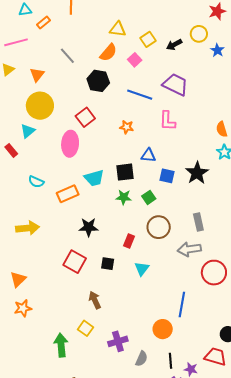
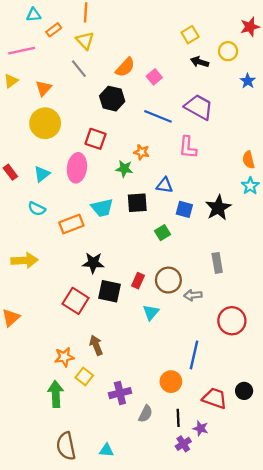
yellow triangle: (118, 29) -> (85, 41), moved, turned 36
yellow square: (148, 39) -> (190, 35), moved
black arrow: (174, 45) -> (200, 62), turned 42
blue star: (217, 50) -> (248, 81), moved
red square: (85, 117) -> (96, 139), turned -36
cyan triangle: (28, 131) -> (42, 174), moved
green star: (124, 197) -> (124, 169), moved
brown circle: (159, 227) -> (168, 280), moved
gray arrow: (189, 249) -> (193, 295), moved, size x0.7
black square: (108, 264) -> (110, 291), moved, size x1.5
orange star: (23, 308) -> (64, 357), moved
red trapezoid: (215, 357) -> (215, 398), moved

